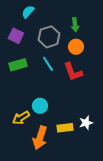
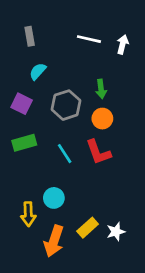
cyan line: (48, 64) -> (65, 154), moved
yellow arrow: (21, 118) -> (28, 214), turned -60
white star: (86, 123) -> (116, 232), moved
yellow rectangle: (65, 128) -> (88, 228), turned -35

